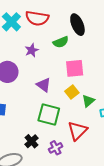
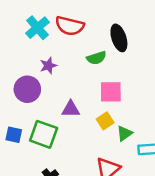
purple star: (32, 50) -> (48, 66), moved
purple triangle: (44, 85) -> (71, 109), turned -42
green square: (49, 114) -> (44, 134), moved

